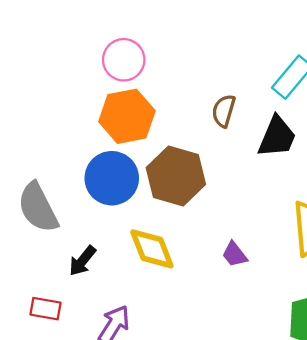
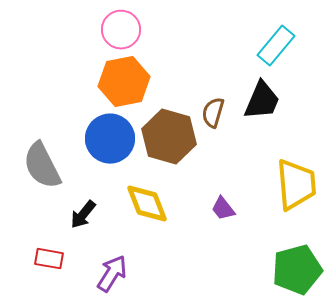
brown semicircle: (224, 111) -> (213, 113), moved

